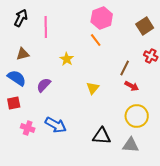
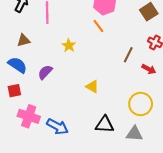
red arrow: (132, 86) -> (149, 69), moved
yellow triangle: (93, 88) -> (92, 87), moved, turned -40
blue arrow: (56, 125) -> (57, 127), moved
pink cross: (28, 128) -> (29, 116), size x1.5

